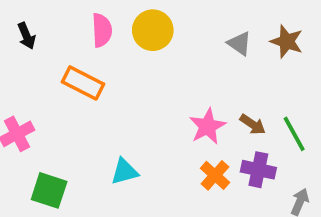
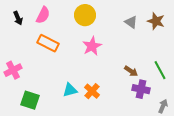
pink semicircle: (102, 30) -> (43, 15), moved, turned 30
brown arrow: (253, 124) -> (131, 71), moved
pink star: (207, 126) -> (92, 46), moved
orange cross: (215, 175) -> (92, 91), moved

